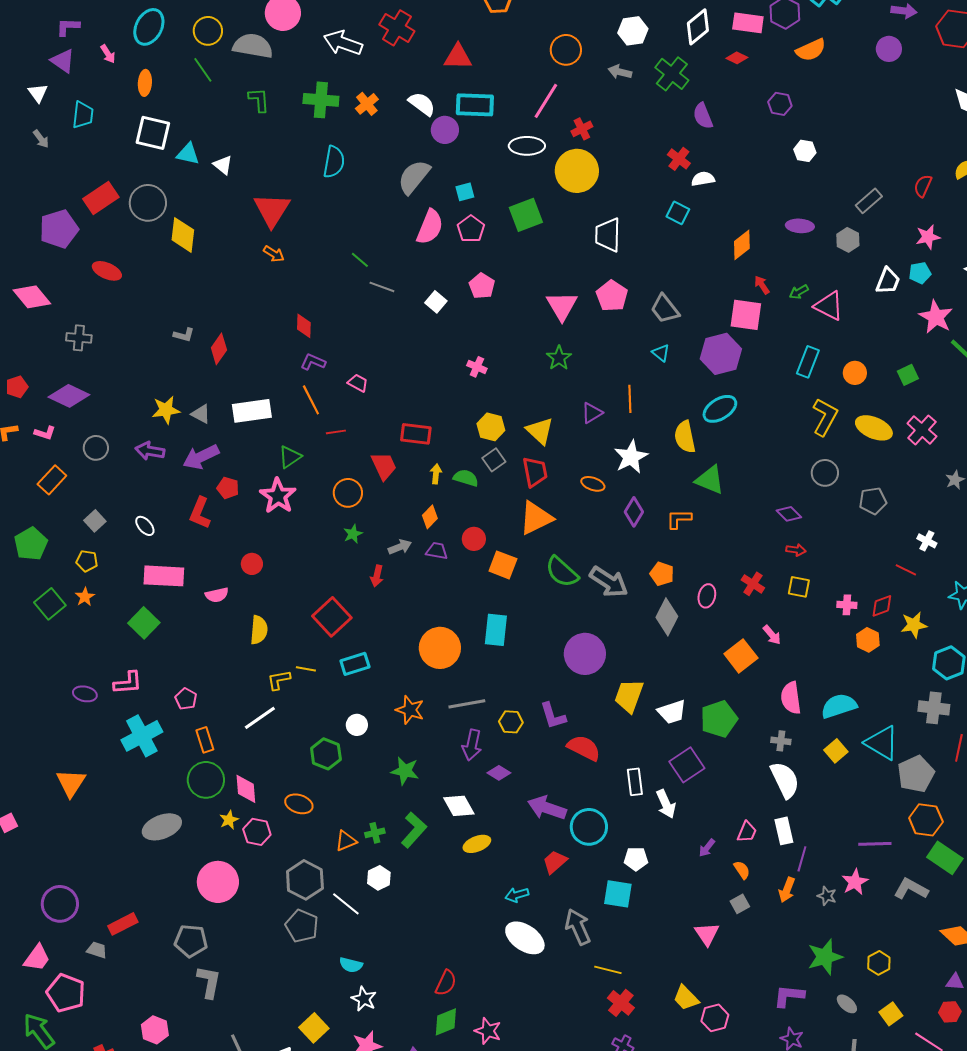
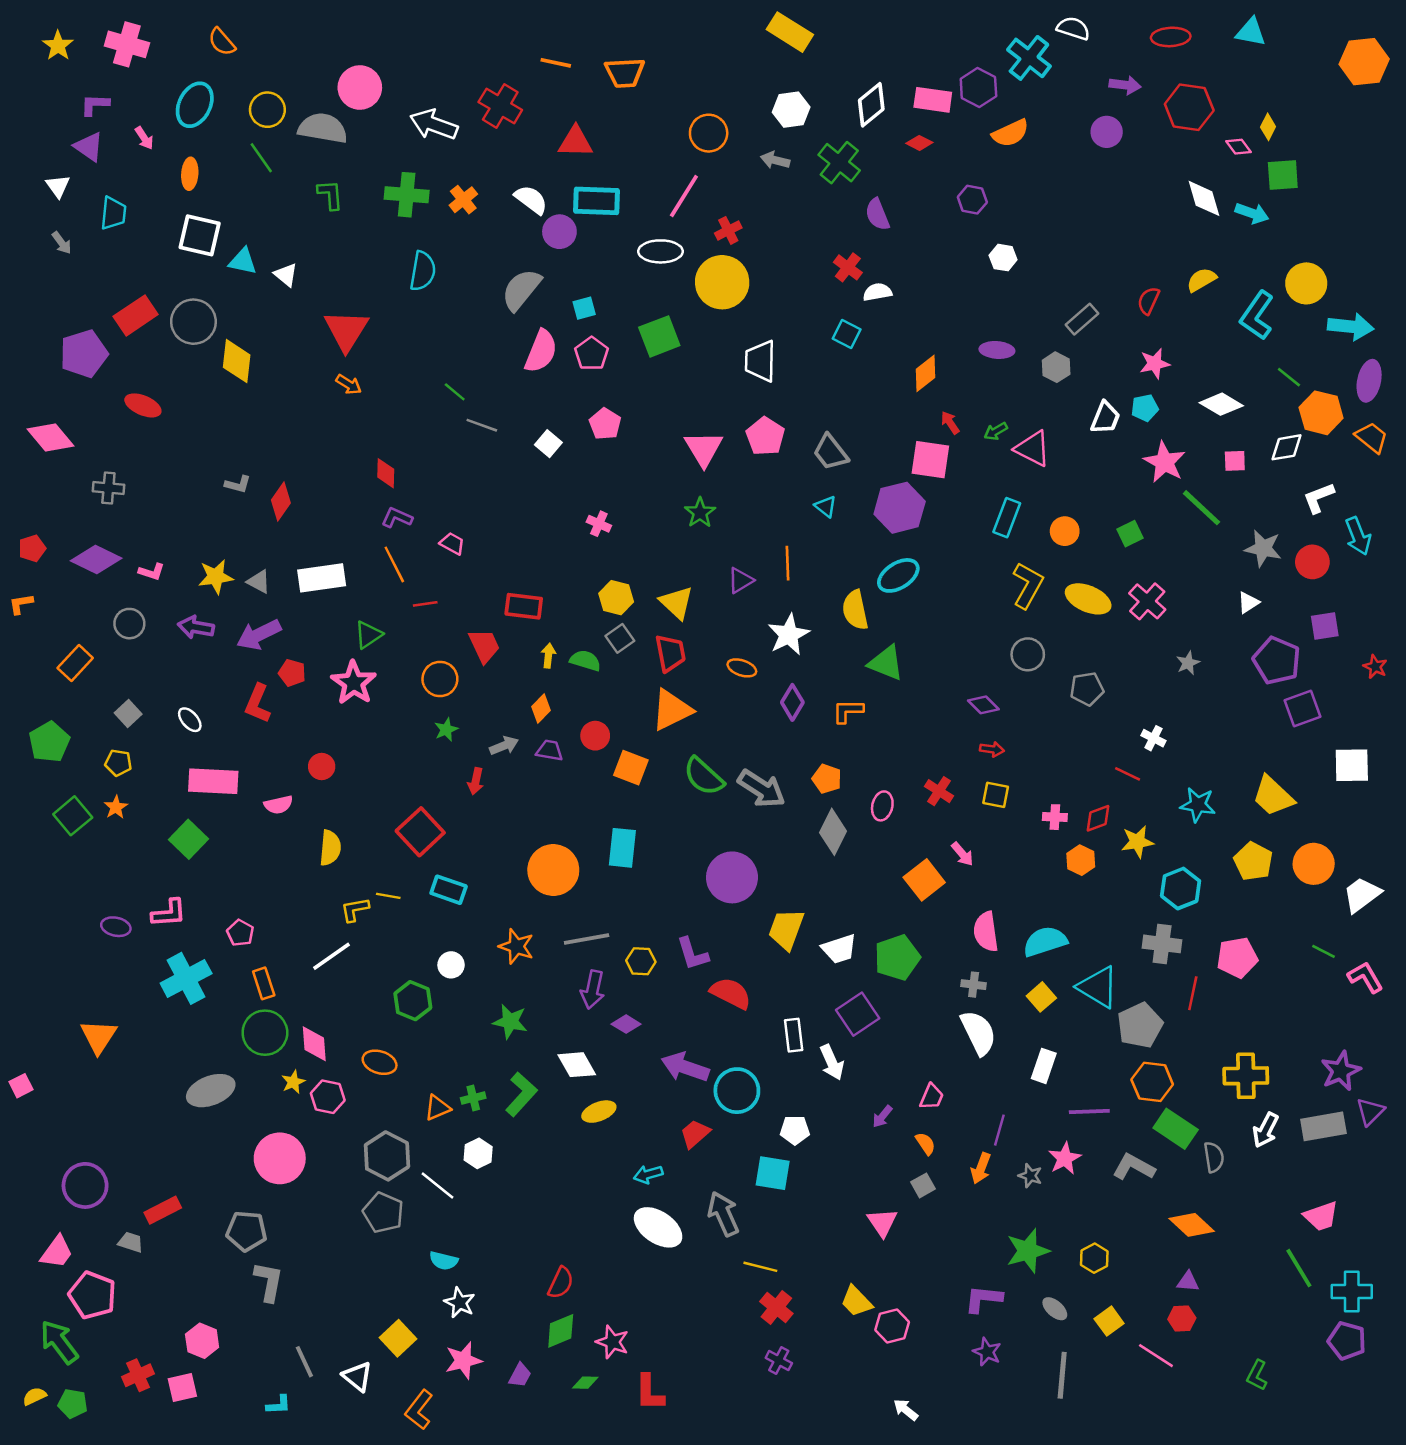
pink L-shape: (45, 433) -> (152, 572), moved
cyan rectangle: (355, 664) -> (449, 890), turned 36
white rectangle: (784, 831) -> (1044, 1066), moved, turned 32

